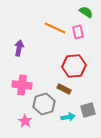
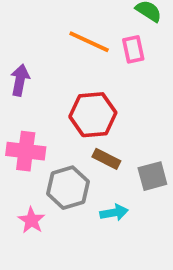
red hexagon: (74, 66) -> (93, 115), moved
gray square: (88, 110) -> (152, 176), moved

